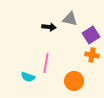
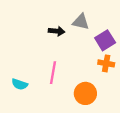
cyan semicircle: (28, 77) -> (20, 84), moved

